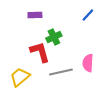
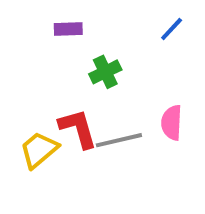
red L-shape: (40, 52) -> (78, 128), moved

